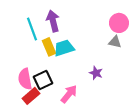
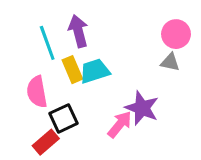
purple star: (96, 73) -> (142, 108), size x1.6
pink semicircle: (25, 79) -> (37, 92), moved
pink arrow: (69, 94) -> (120, 124), moved

